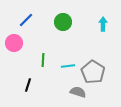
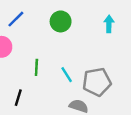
cyan line: (68, 66) -> (67, 75), turned 64
gray pentagon: (93, 72) -> (97, 82), turned 30

